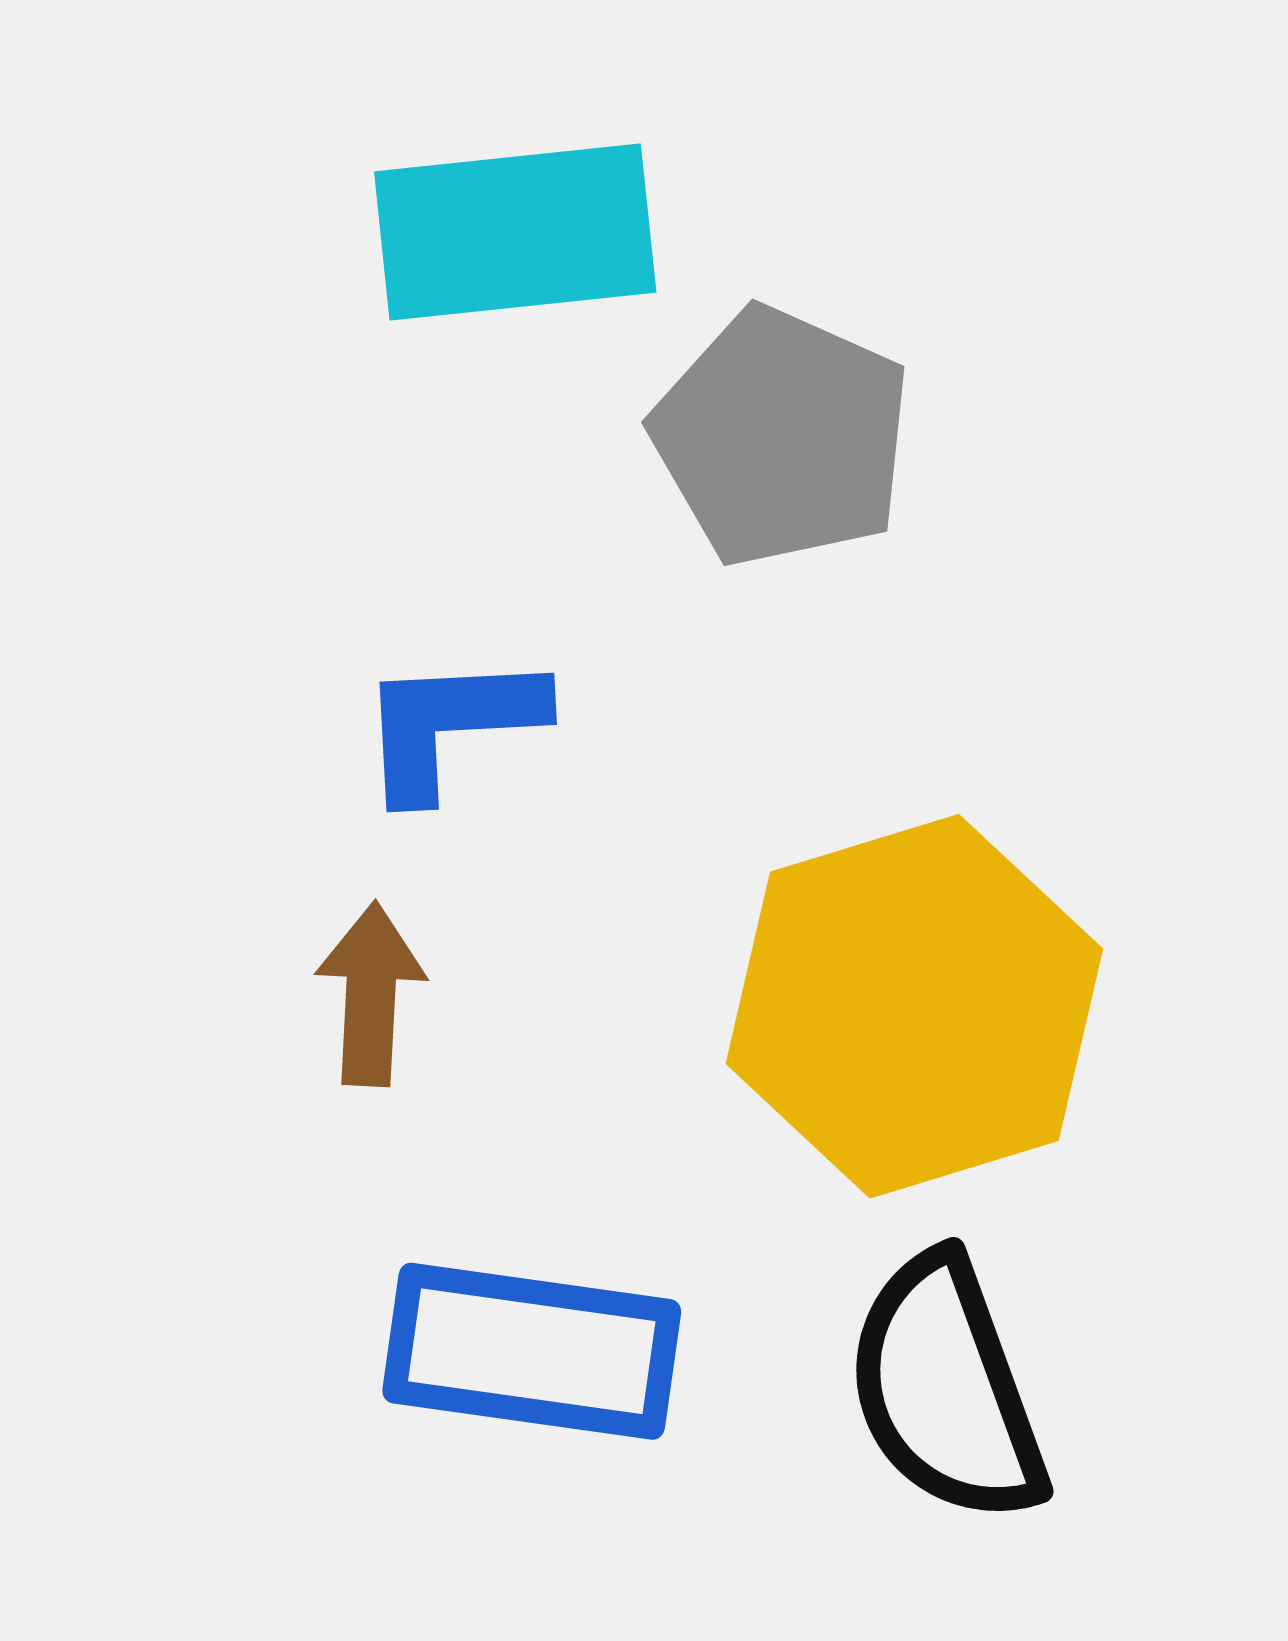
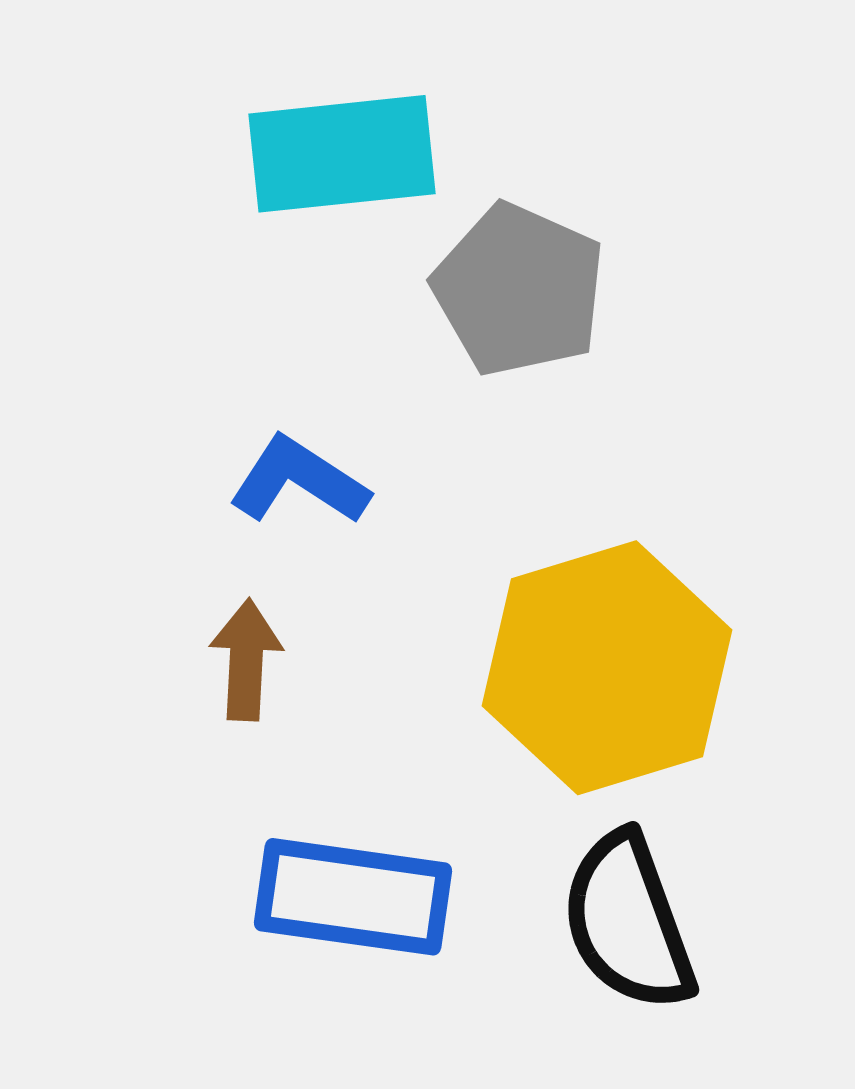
blue L-shape: (450, 725) -> (299, 481), turned 36

